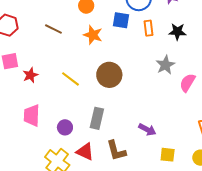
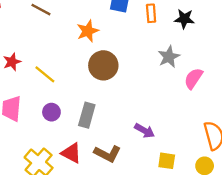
orange star: (93, 35) -> (88, 31), moved, turned 30
yellow line: (70, 79) -> (45, 74), moved
purple circle: (65, 127) -> (51, 112), moved
brown L-shape: (116, 151) -> (108, 154), turned -50

